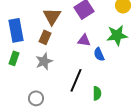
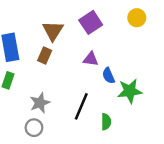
green star: (117, 35) -> (130, 91), moved
gray star: (44, 61) -> (40, 103), moved

